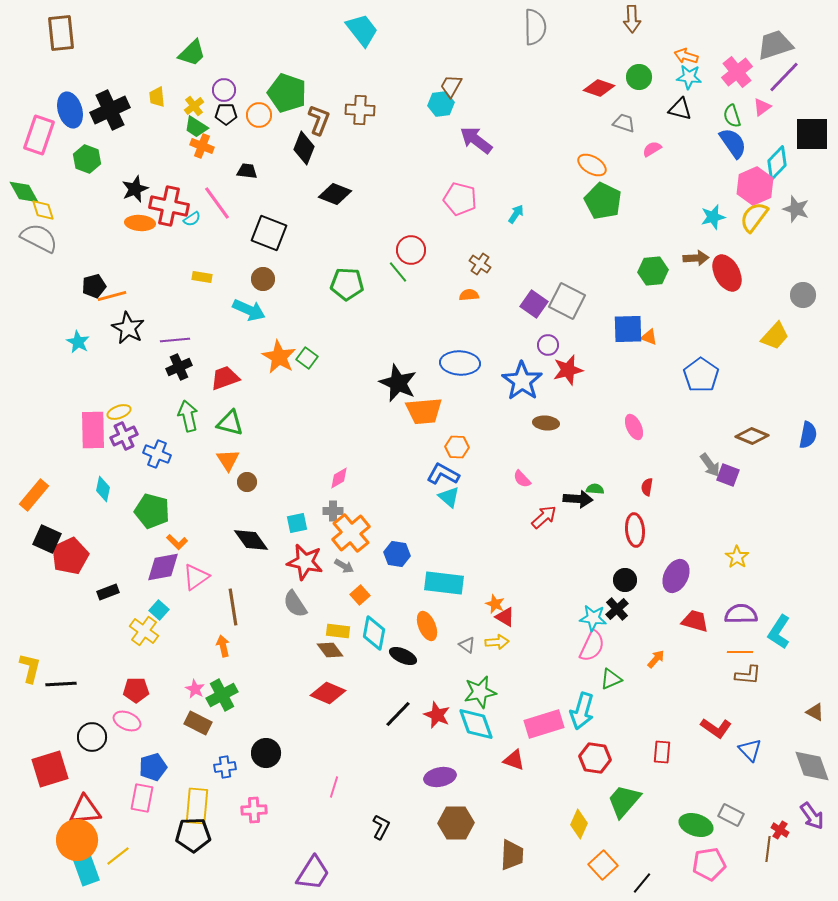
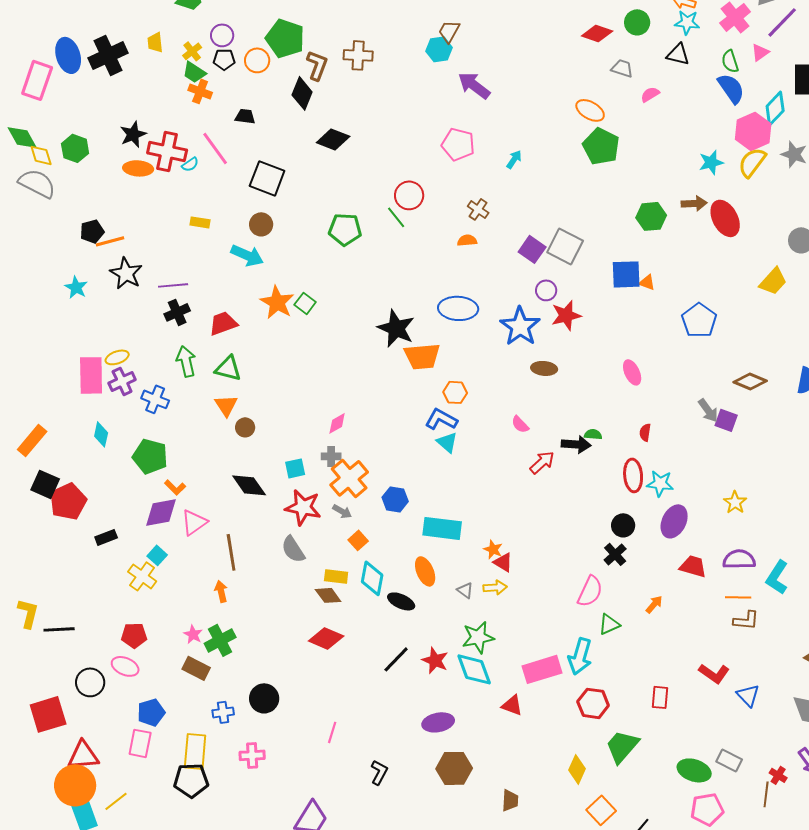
green hexagon: (87, 159) -> (75, 148), moved
cyan star: (593, 618) -> (660, 483), moved
brown trapezoid: (512, 855) -> (510, 800), size x0.7

